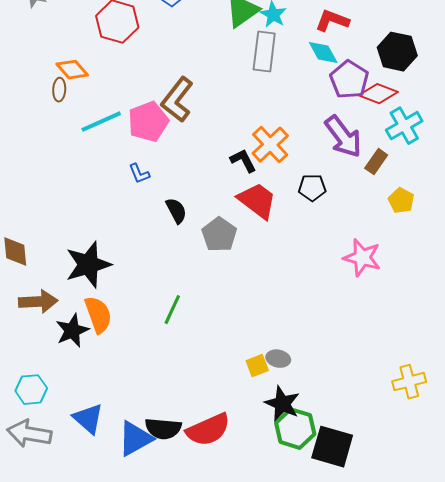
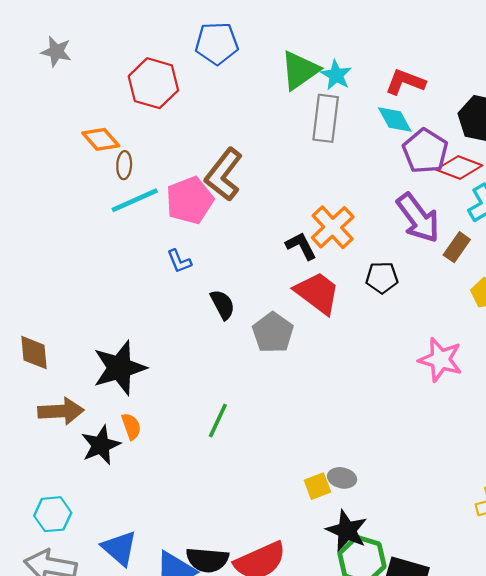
brown ellipse: (59, 90) -> (124, 165), moved
orange semicircle: (98, 315) -> (131, 426), size x0.6

